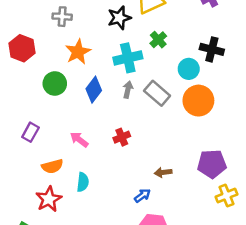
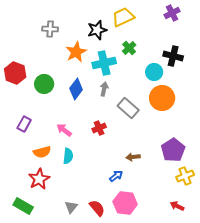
red hexagon: (22, 48) -> (15, 73), moved
orange star: (78, 52) -> (76, 52), moved
gray rectangle: (157, 93) -> (128, 108), moved
purple pentagon: (212, 164) -> (173, 150), turned -30
cyan semicircle: (83, 182) -> (68, 156), moved

